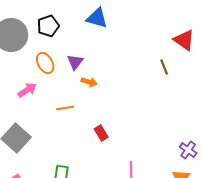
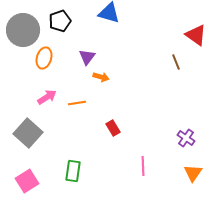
orange ellipse: (45, 63) -> (44, 58), moved, turned 45
pink arrow: (27, 90) -> (47, 97), moved
purple cross: (188, 150) -> (186, 138), moved

